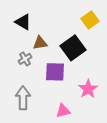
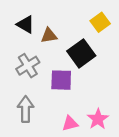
brown triangle: (40, 43) -> (49, 36), moved
gray cross: (25, 59) -> (28, 66), size x1.5
pink star: (88, 89) -> (98, 119), moved

